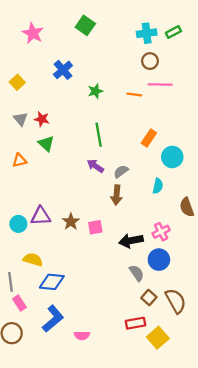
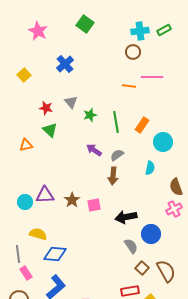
brown circle: (150, 61) -> (133, 52), moved
green star: (95, 91) -> (90, 115), moved
gray triangle: (21, 119) -> (71, 102), moved
green line: (99, 135) -> (116, 122), moved
pink cross: (161, 232) -> (174, 209), moved

